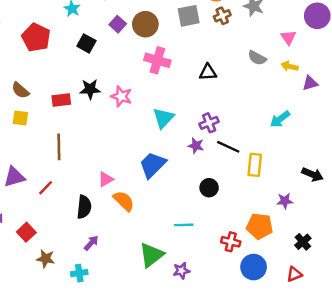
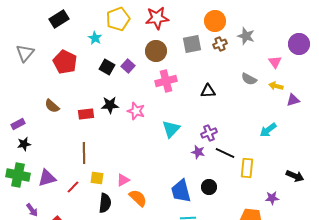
purple square: (118, 24) -> (128, 66), moved
pink cross: (157, 60) -> (166, 81), turned -30
yellow square: (20, 118) -> (97, 178), moved
blue trapezoid: (153, 165) -> (181, 191), moved, turned -60

